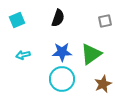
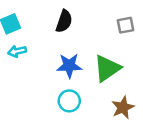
cyan arrow: (23, 55) -> (17, 51), moved
cyan circle: (62, 79) -> (69, 101), size x0.7

